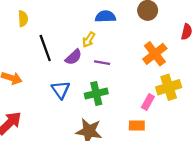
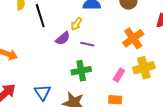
black line: (45, 48) -> (40, 16), moved
blue triangle: (61, 90) -> (43, 92), moved
pink rectangle: (148, 102) -> (119, 75), moved

